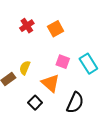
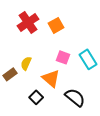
red cross: (27, 26) -> (28, 22), size x1.5
black semicircle: (75, 103) -> (75, 97), turned -75

